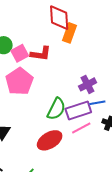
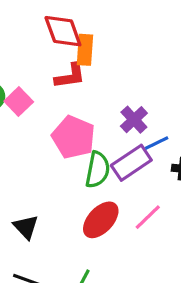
red L-shape: (41, 54) -> (70, 76), moved
pink pentagon: (19, 81) -> (73, 137), moved
pink line: (81, 128) -> (148, 217), moved

